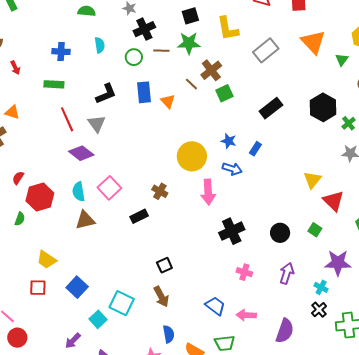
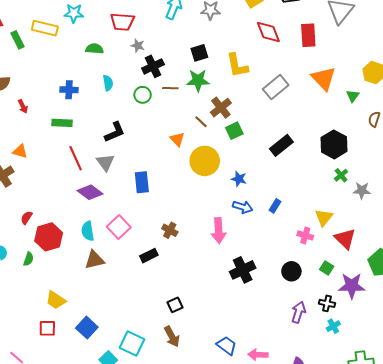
blue rectangle: (144, 92) -> (142, 182), moved
green cross: (349, 123) -> (341, 175), moved
blue rectangle: (255, 149) -> (275, 206), moved
yellow circle: (192, 156) -> (205, 161), moved
purple star: (338, 263) -> (352, 286), moved
pink cross: (244, 272) -> (305, 235), moved
cyan cross: (321, 287) -> (333, 326), turned 32
black cross: (319, 310) -> (327, 303), moved, turned -35

